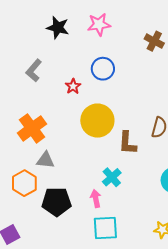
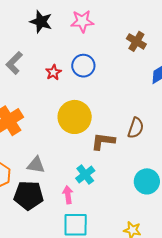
red star: (73, 86) -> (53, 72), moved
brown L-shape: (127, 143) -> (103, 141), turned 90
gray triangle: (46, 160) -> (36, 165), moved

